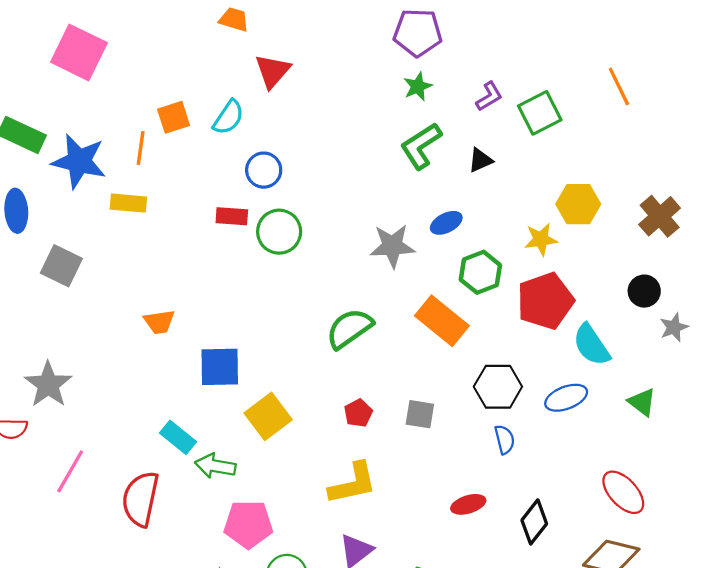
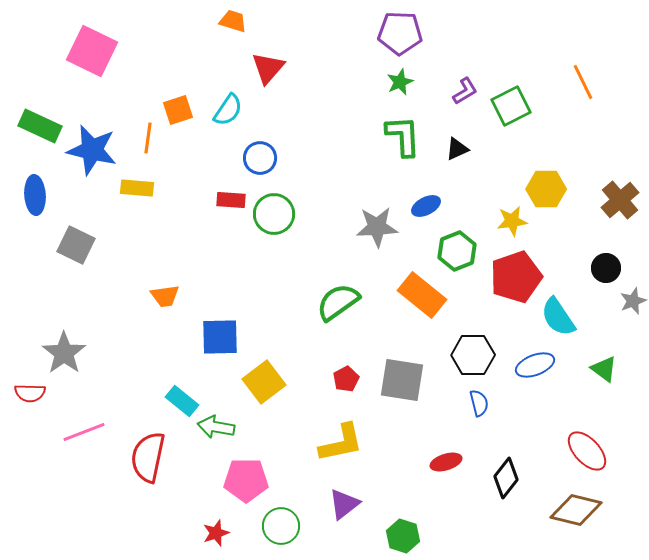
green L-shape: (421, 146) -> (403, 136), turned 120
gray square: (420, 414) -> (402, 380), size x1.6
pink line: (70, 471) -> (84, 432), turned 39

